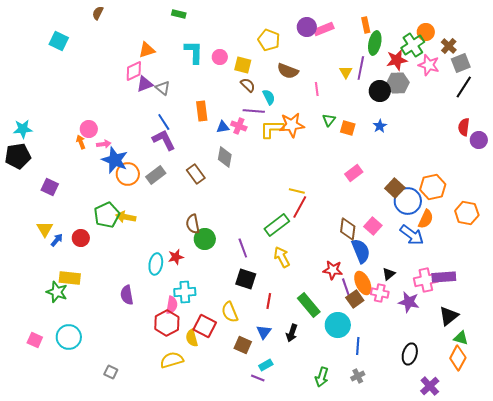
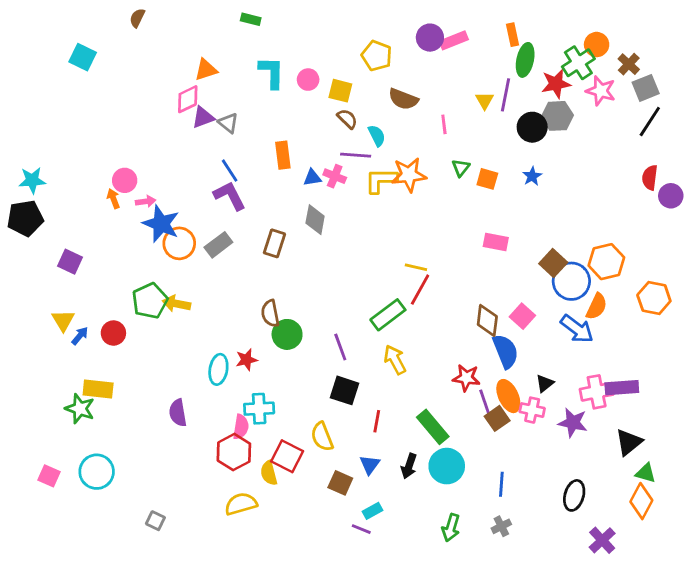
pink rectangle: (354, 173) -> (496, 242), turned 48
brown rectangle: (196, 174) -> (274, 243), turned 54
cyan circle: (338, 325) -> (447, 466), moved

